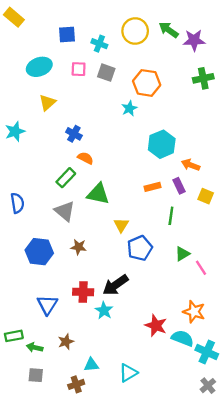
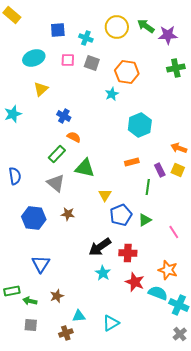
orange arrow: (191, 165) -> (179, 148), moved
purple rectangle: (179, 186) -> (160, 170), moved
green triangle: (182, 254) -> (145, 220), moved
red cross: (83, 292) -> (128, 253), moved
cyan star: (104, 310) -> (103, 273), moved

